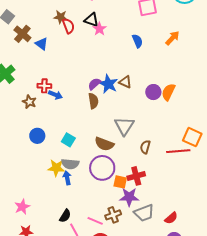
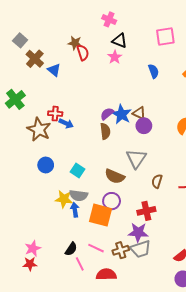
black triangle: (91, 20) -> (120, 41), moved
purple circle: (153, 92) -> (144, 126), moved
brown star: (29, 102) -> (39, 129), size x1.6
purple circle: (102, 168) -> (112, 201), size x0.7
orange square: (120, 182) -> (101, 215), moved, size x1.6
pink star: (22, 207) -> (33, 248), moved
gray trapezoid: (144, 213) -> (141, 249), moved
pink line: (95, 221) -> (96, 248), moved

